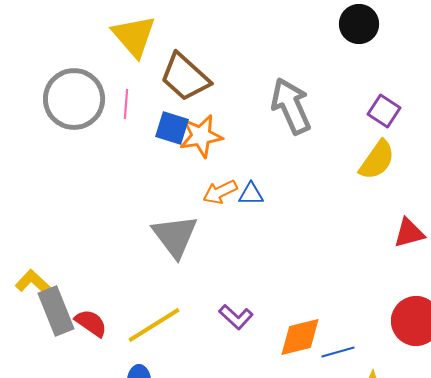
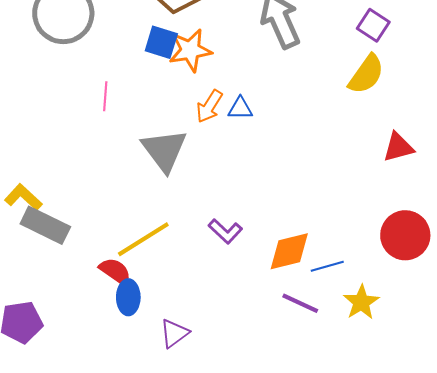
pink line: (126, 104) -> (105, 96), moved
orange arrow: (220, 192) -> (209, 106), turned -32
gray rectangle: (56, 311) -> (45, 225), turned -42
red semicircle: (91, 323) -> (115, 271), moved

